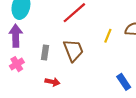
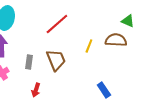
red arrow: (52, 82) -> (36, 90), turned 96

